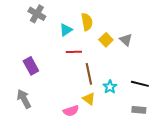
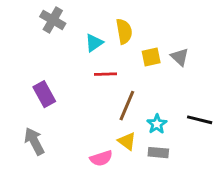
yellow square: (106, 40) -> (151, 57), turned 32
brown line: (89, 74) -> (127, 106), turned 35
gray rectangle: (139, 110) -> (158, 153), moved

